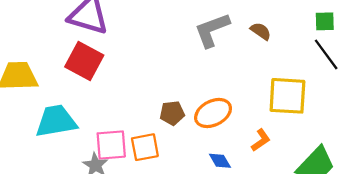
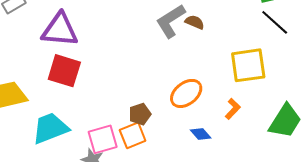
brown semicircle: (261, 31) -> (195, 22), moved
brown pentagon: (172, 113) -> (140, 114), moved

